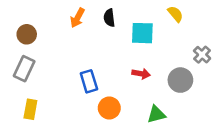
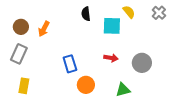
yellow semicircle: (175, 14) -> (129, 12), moved
orange arrow: (78, 18) -> (44, 29), moved
gray cross: (202, 55) -> (159, 13), moved

